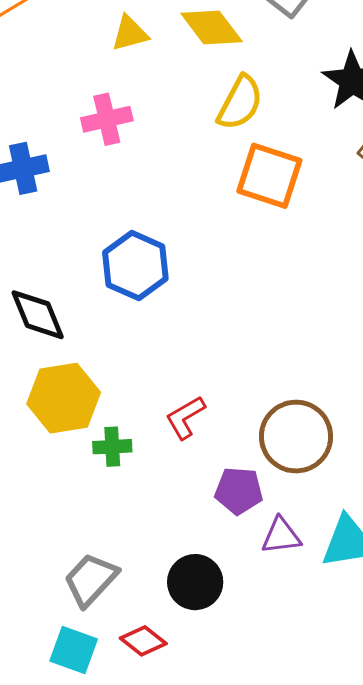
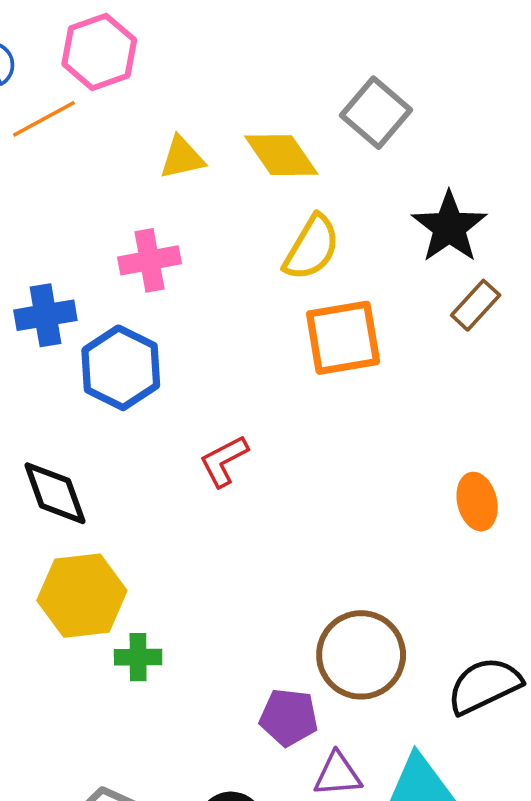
orange square: (269, 176) -> (343, 338), turned -30
blue hexagon: (135, 266) -> (121, 368), moved
red L-shape: (185, 417) -> (224, 461), moved

